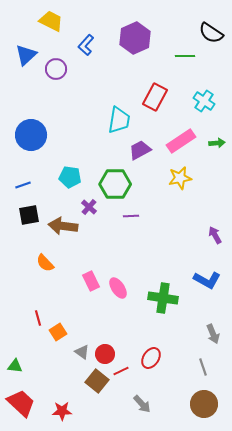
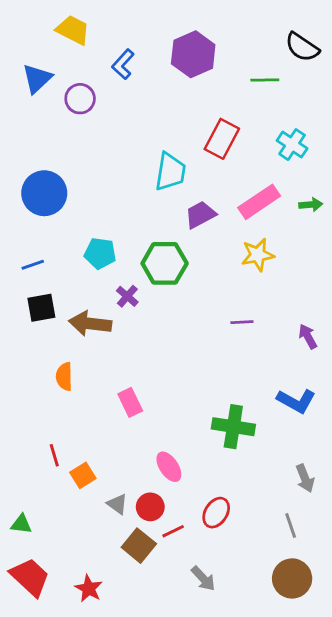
purple line: (131, 216) -> (242, 322), moved
orange semicircle: (45, 263) -> (64, 377), turned 42
pink ellipse: (118, 288) -> (169, 467), moved
red star: (62, 411) -> (89, 589), turned 30

